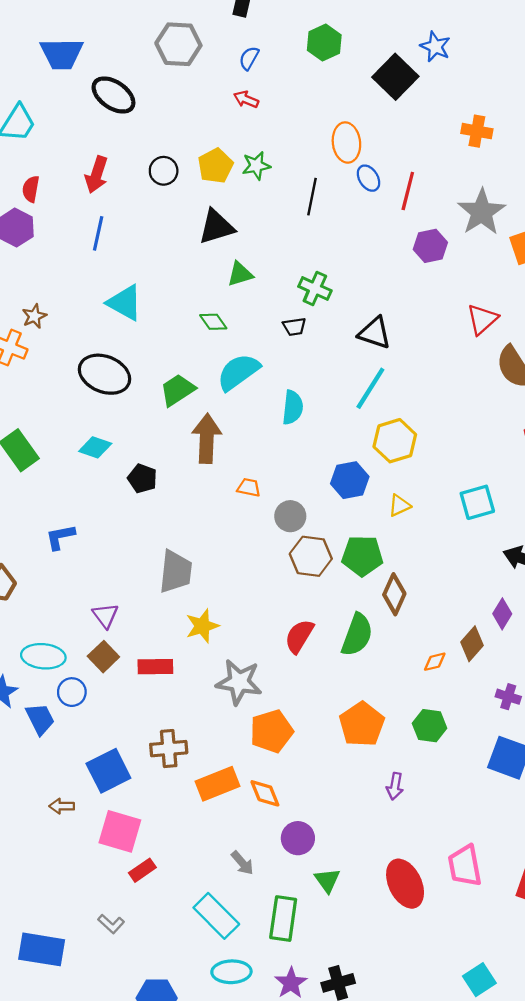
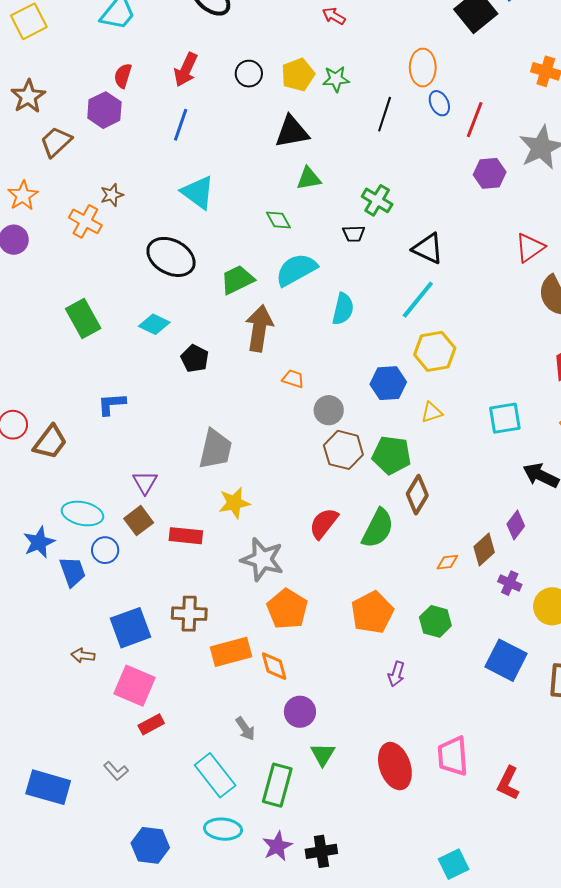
purple cross: (508, 697) -> (510, 583), moved
orange pentagon: (271, 731) -> (287, 609), turned -30

